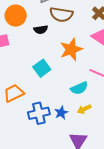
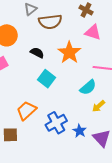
black semicircle: (41, 30) -> (37, 53), moved, turned -128
blue star: (61, 113) -> (80, 131), moved

